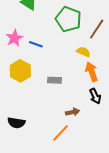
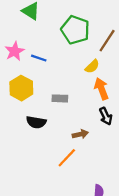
yellow semicircle: (83, 52) -> (92, 66), turned 112
black semicircle: (16, 123) -> (36, 122), moved

